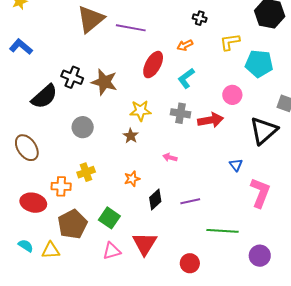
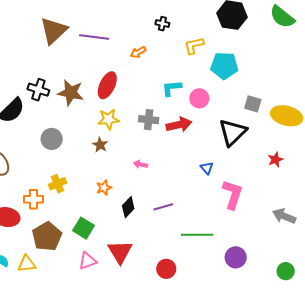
orange arrow: (185, 45) -> (138, 52), moved
red ellipse: (153, 65) -> (107, 85), moved
cyan L-shape: (186, 78) -> (172, 88), moved, turned 35

